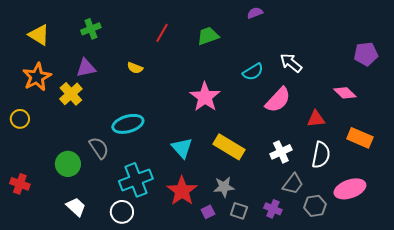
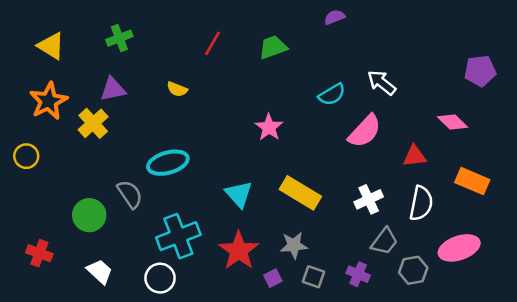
pink star: (205, 97) -> (269, 127), size x0.7
red cross: (20, 184) -> (39, 253), moved

